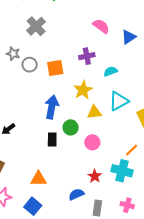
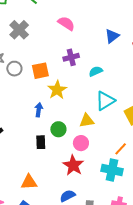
pink semicircle: (101, 26) -> (66, 23), moved
yellow star: (83, 90) -> (57, 90), moved
blue arrow: (52, 107) -> (39, 110), size x0.6
yellow triangle: (94, 112) -> (87, 121), moved
red star: (95, 176) -> (73, 165), moved, size x1.5

